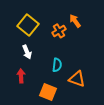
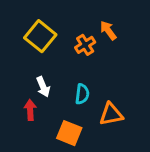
white arrow: (27, 52) -> (43, 87), moved
orange triangle: (77, 79) -> (111, 114), turned -30

